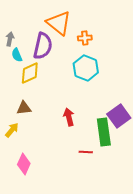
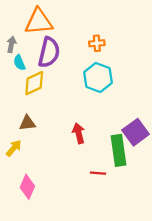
orange triangle: (59, 23) -> (39, 22), moved, turned -44

